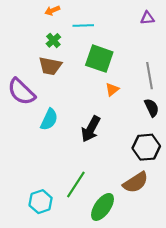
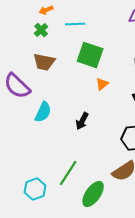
green cross: (53, 40) -> (41, 30), moved
black arrow: (91, 129) -> (82, 121), size x0.7

